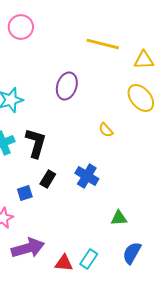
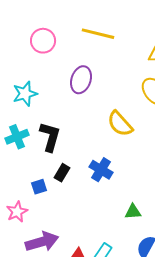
pink circle: (21, 27) -> (43, 41), moved
yellow line: (103, 44) -> (98, 34), moved
yellow semicircle: (106, 130) -> (120, 124), size x1.8

